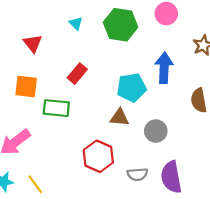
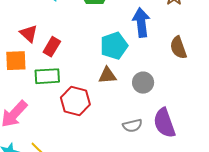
red triangle: (33, 43) -> (29, 34), moved
red rectangle: (77, 74) -> (52, 47), moved
red hexagon: (98, 156) -> (75, 101), moved

